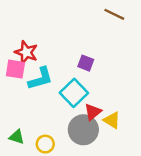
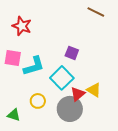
red star: (26, 52) -> (22, 26), moved
yellow triangle: (112, 120) -> (94, 90), moved
yellow circle: (45, 144) -> (38, 101), moved

